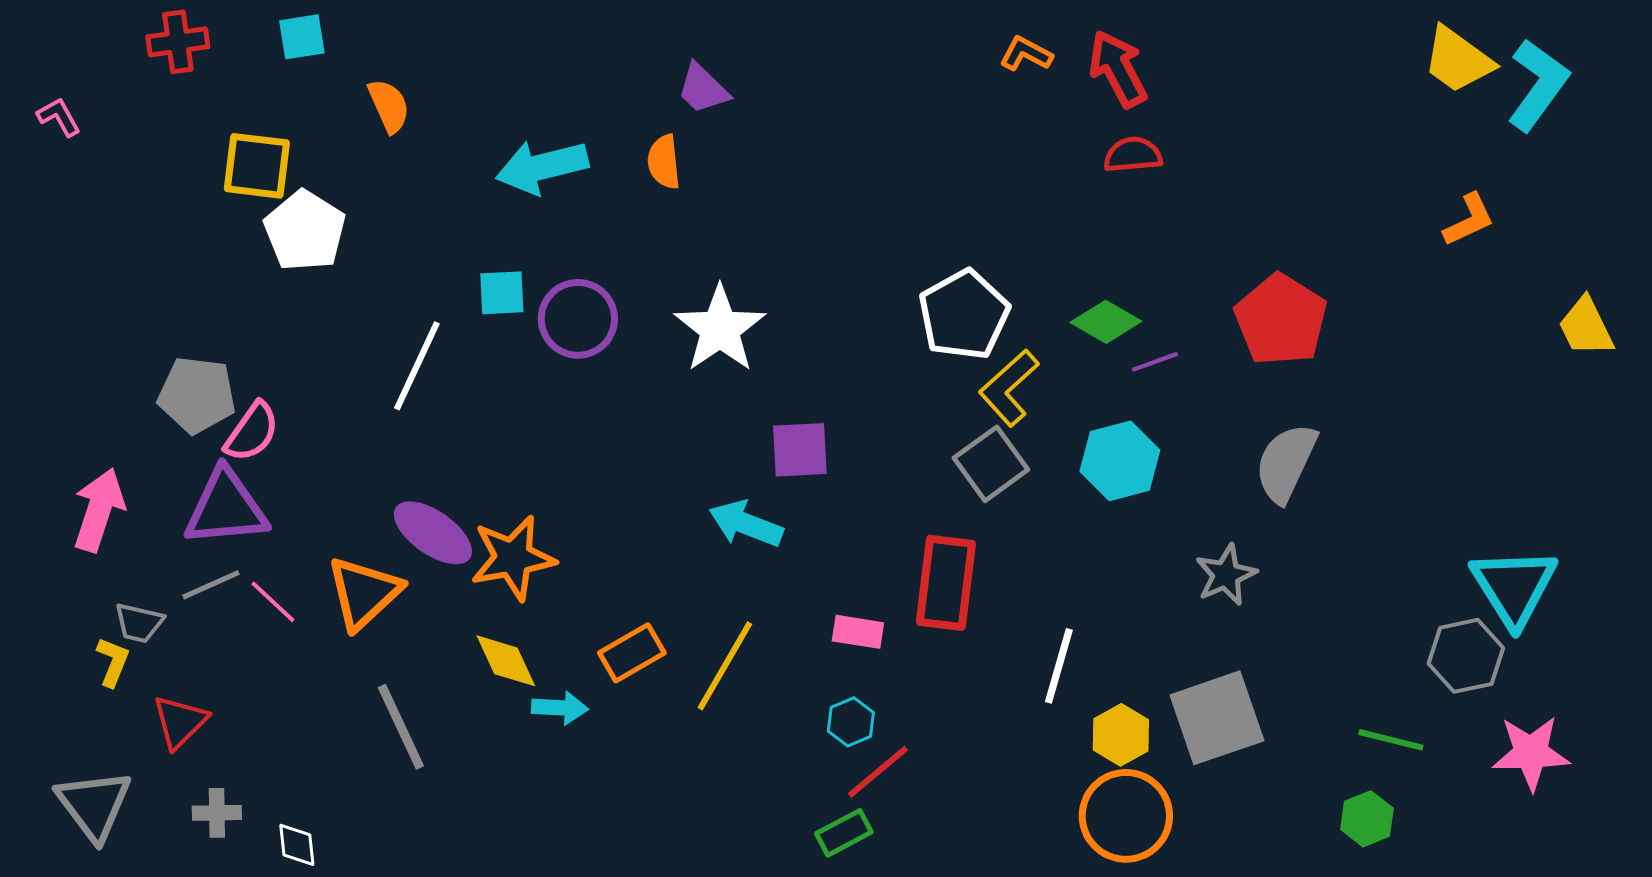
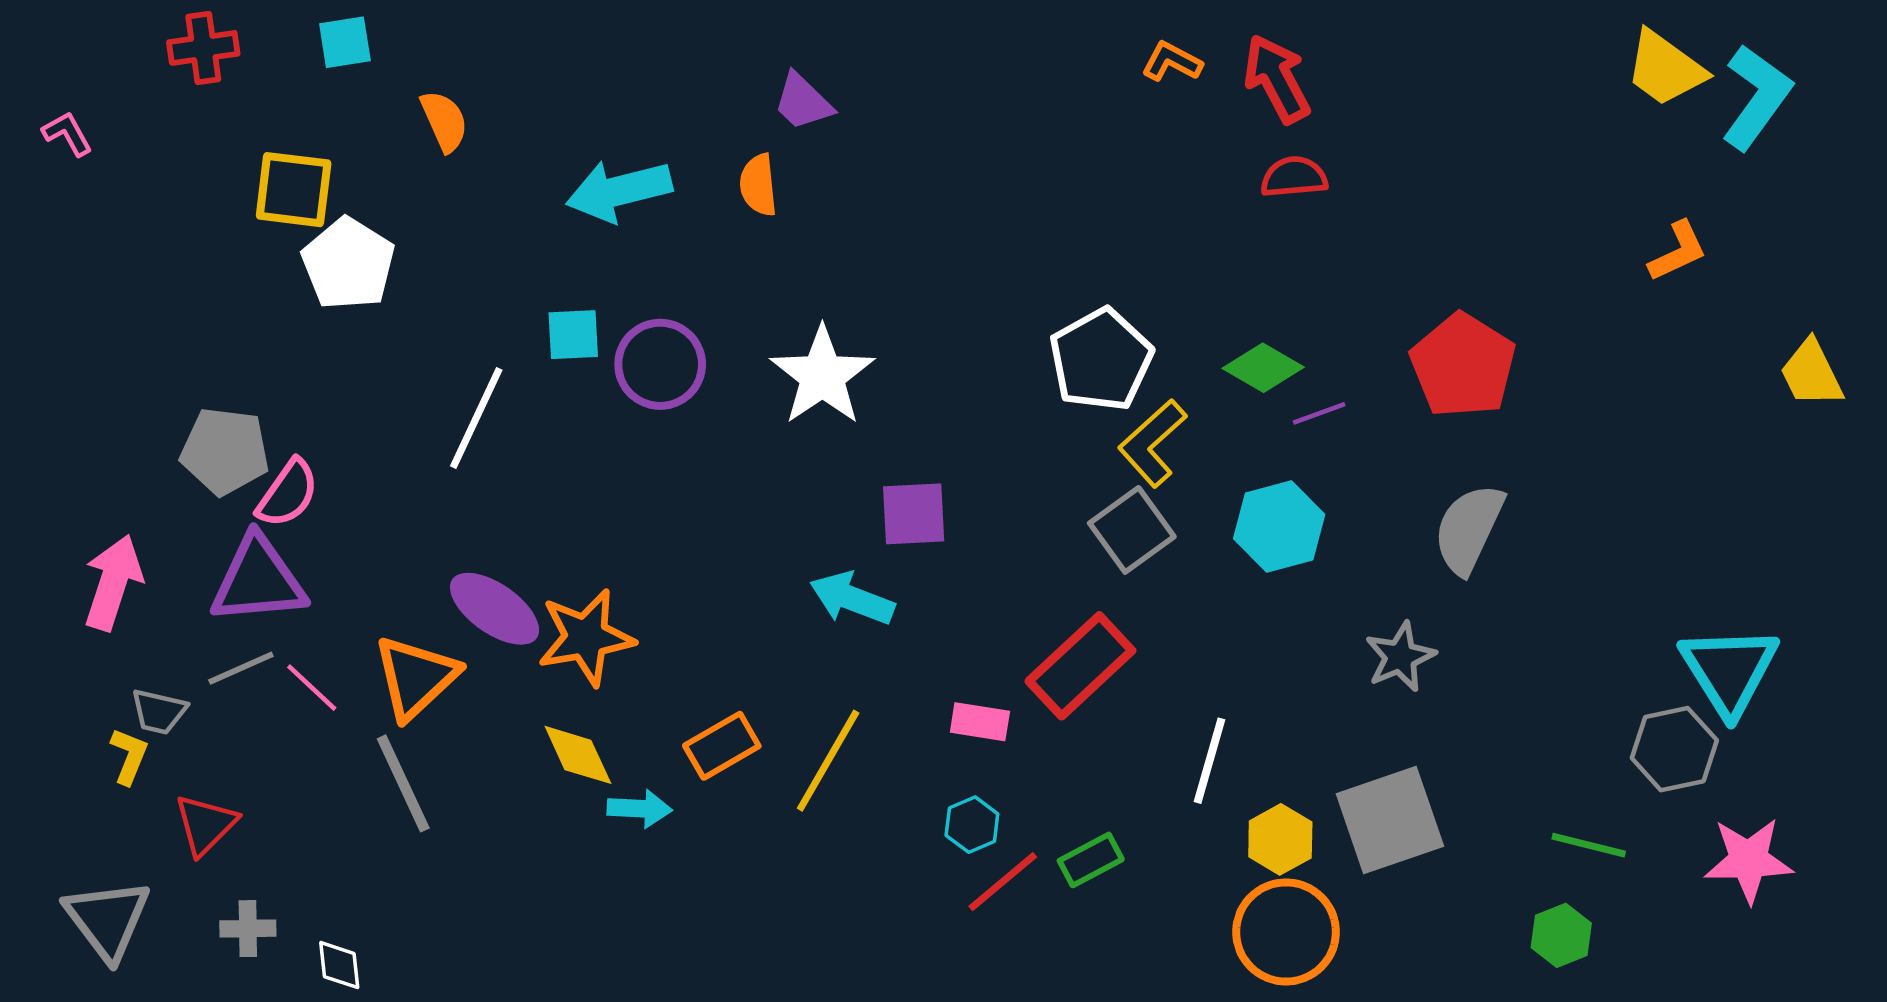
red rectangle: (946, 583) -> (1080, 666), turned 40
gray line: (401, 727) -> (403, 783), moved
green rectangle: (844, 833) -> (1091, 860), moved

